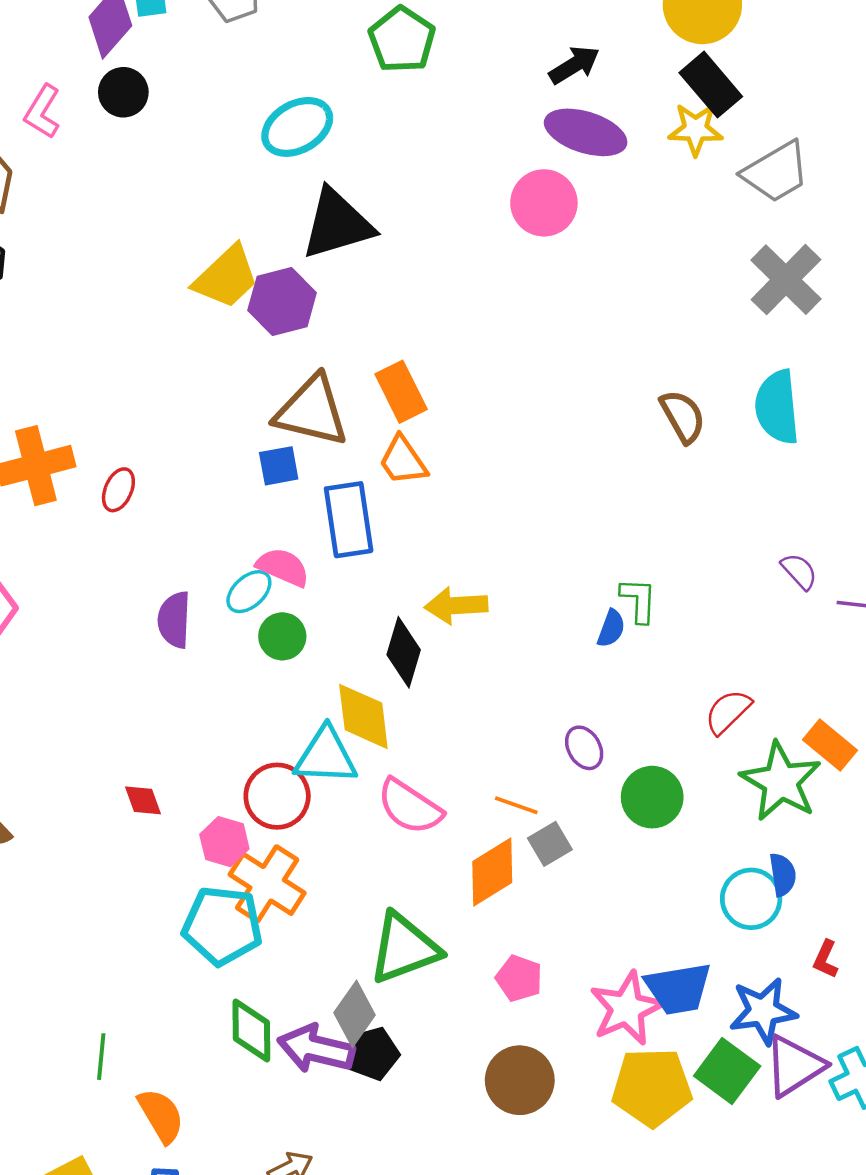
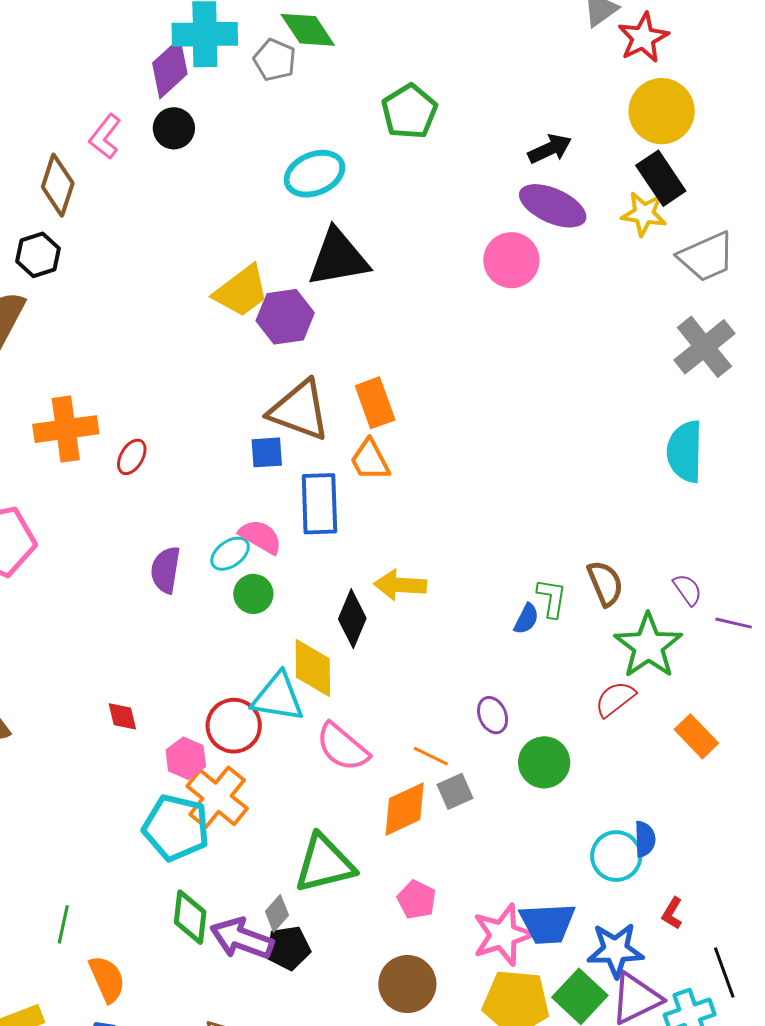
brown semicircle: (683, 416) -> (605, 583), moved
green star: (781, 781) -> (648, 646), moved
gray diamond: (355, 1014) -> (277, 913), size x0.7

